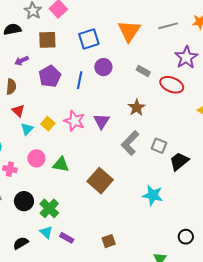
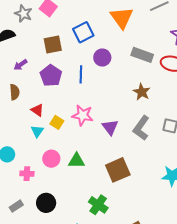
brown square: (47, 40) -> (53, 44), moved
gray rectangle: (143, 71) -> (142, 55), size x1.5
red triangle: (18, 111) -> (37, 110), moved
purple triangle: (102, 121) -> (110, 127), moved
brown square: (100, 181) -> (118, 170), turned 35
green cross: (49, 208) -> (98, 205), moved

